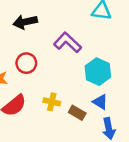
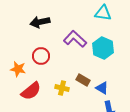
cyan hexagon: (98, 72) -> (103, 48), moved
brown rectangle: (77, 113) -> (83, 80), moved

